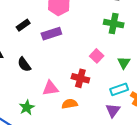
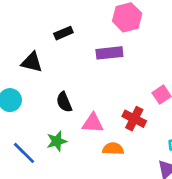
black rectangle: (23, 25) -> (63, 33), moved
black semicircle: (24, 64) -> (64, 102), moved

